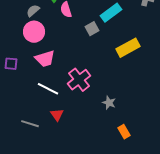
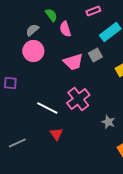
gray square: (92, 29) -> (95, 55), moved
pink trapezoid: (45, 59) -> (73, 62), moved
gray line: (30, 124) -> (17, 143), moved, turned -42

